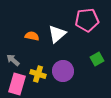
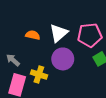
pink pentagon: (87, 20) -> (90, 35), moved
purple circle: (63, 71) -> (63, 59), moved

